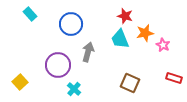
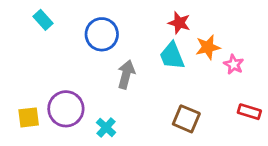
purple circle: (58, 65) -> (66, 109), moved
yellow square: (20, 82) -> (29, 117), turned 35

